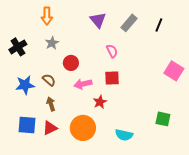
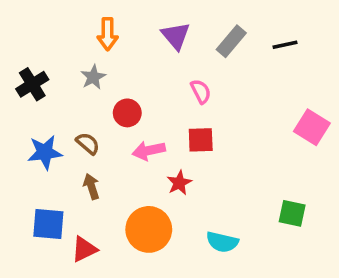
orange arrow: (47, 16) -> (108, 34), moved
black line: (159, 25) -> (285, 45), turned 56
red triangle: (50, 128) -> (84, 249), moved

